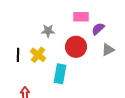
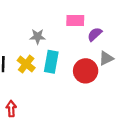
red circle: (76, 47) -> (86, 71), moved
cyan rectangle: (60, 74) -> (51, 62), moved

